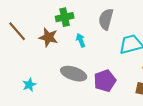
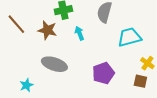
gray ellipse: (74, 74) -> (54, 64), moved
cyan star: (29, 85) -> (26, 85), moved

